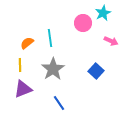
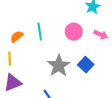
pink circle: (83, 23) -> (74, 32), moved
gray star: (53, 69) -> (59, 66), moved

